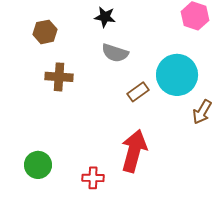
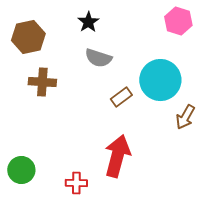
black star: (105, 17) -> (88, 22), turned 30
brown hexagon: (45, 32) -> (28, 37), size x1.4

